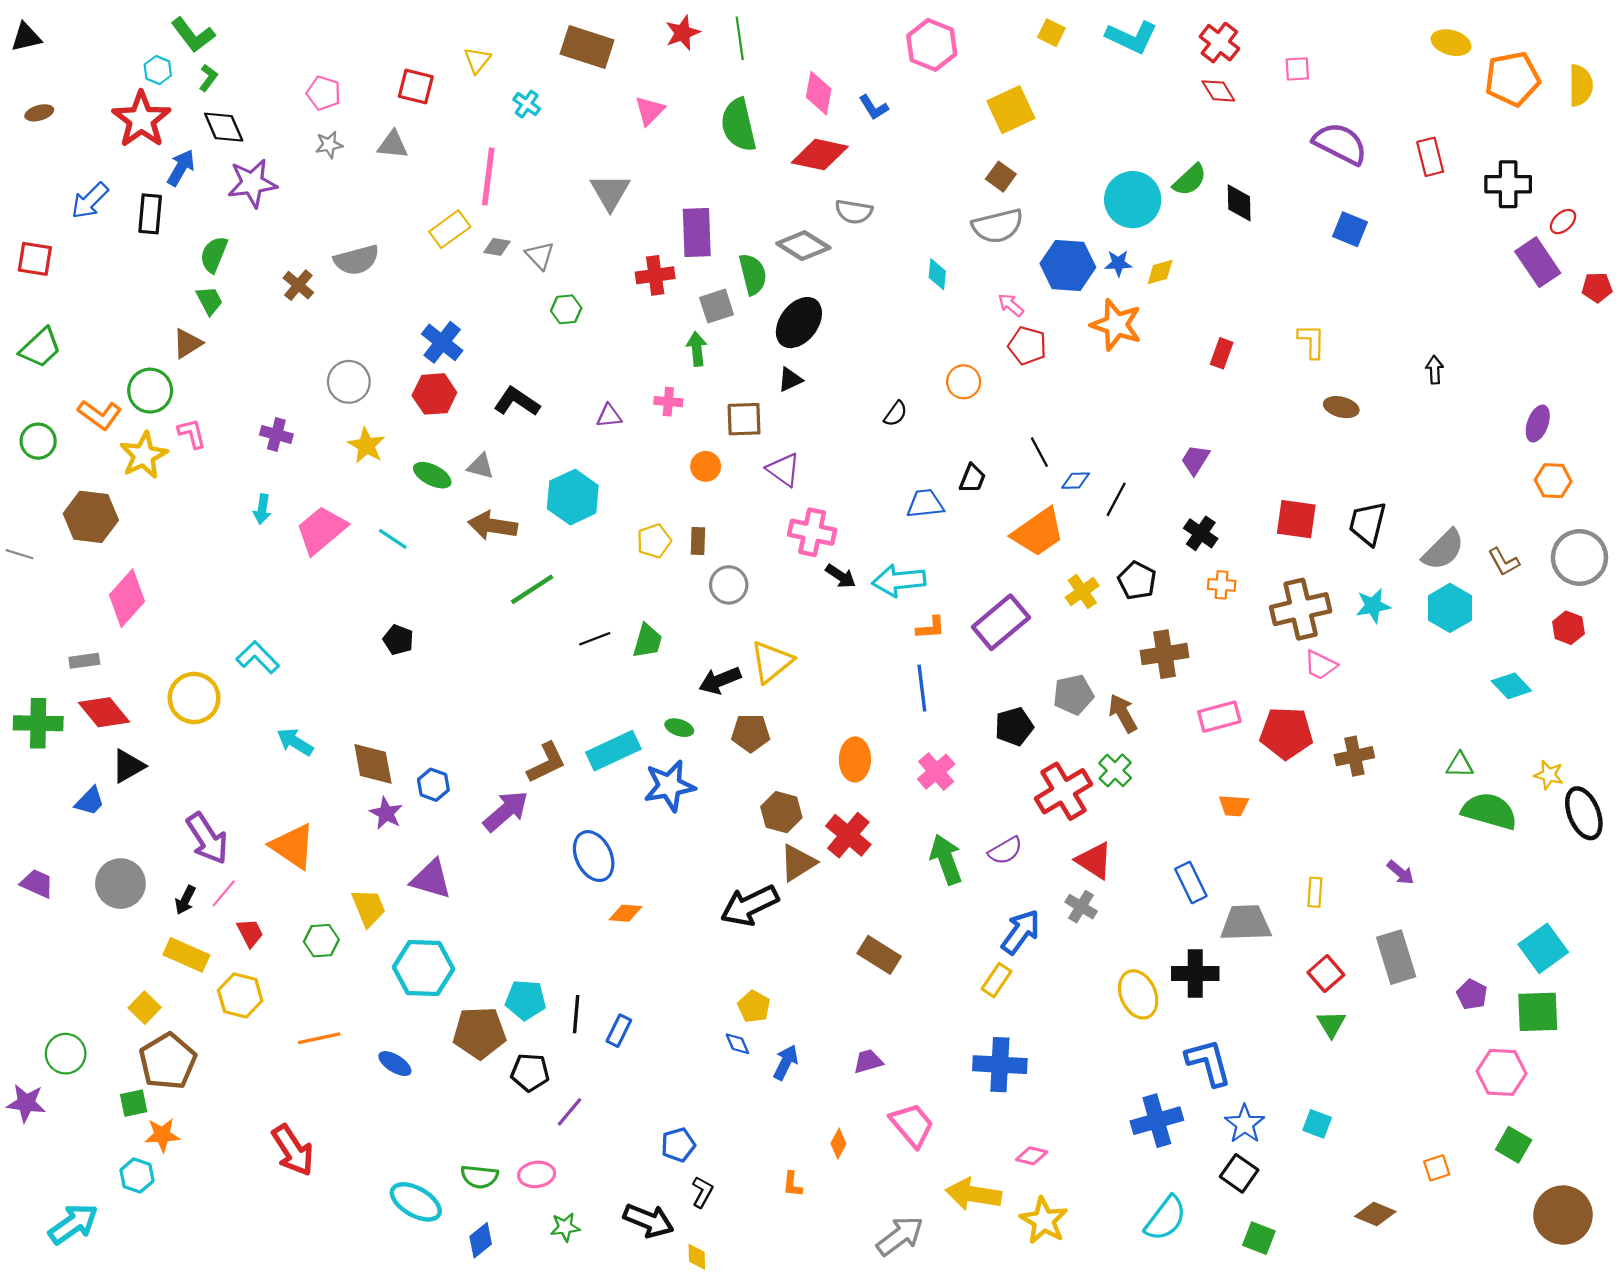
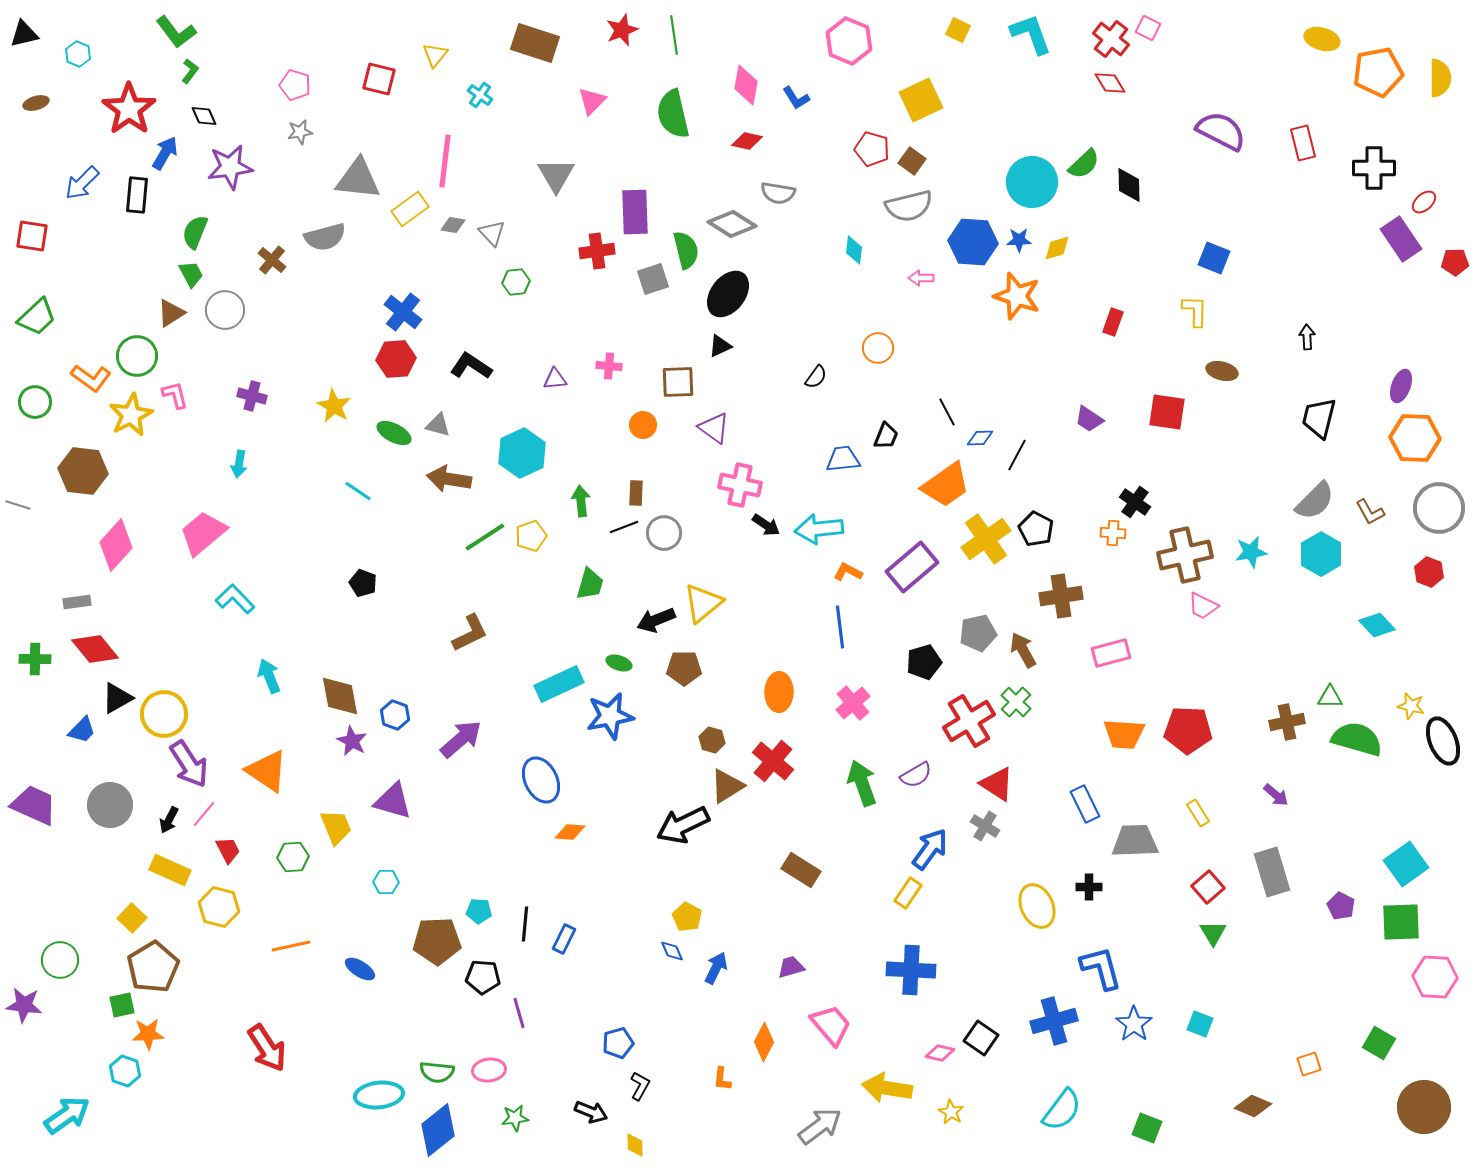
cyan L-shape: (1132, 37) -> (1031, 34), turned -135
pink square: (1297, 69) -> (1148, 28), moved, turned 30
cyan hexagon: (158, 70) -> (78, 54), moved
black diamond: (224, 127) -> (204, 116), size x0.7
gray triangle: (393, 145) -> (358, 179), moved, size x1.6
red diamond: (820, 155) -> (747, 141), size x0.6
blue square: (1350, 229) -> (1214, 258), moved
pink arrow: (1011, 305) -> (921, 278), turned -40
red pentagon: (1027, 346) -> (872, 149), moved
green arrow: (697, 349) -> (581, 501), moved
gray circle: (349, 382) -> (225, 310), moved
purple trapezoid: (1195, 460) -> (1089, 419), turned -88
orange hexagon: (1553, 481) -> (1415, 438), size x1.5
red square: (1296, 519) -> (1167, 412), moved
black trapezoid: (1368, 523) -> (1319, 418), moved
pink trapezoid: (321, 530) -> (203, 533), moved
black cross: (1201, 533) -> (1135, 502), moved
yellow pentagon: (654, 541) -> (531, 536), moved
yellow cross: (1082, 592) -> (986, 539), size x1.6
orange L-shape: (931, 628) -> (848, 572), turned -148
black line: (595, 639) -> (624, 527), moved
yellow circle: (194, 698) -> (164, 714), moved
green cross: (38, 723) -> (35, 659), size x0.7
red pentagon: (1286, 733) -> (1188, 730), moved
cyan arrow: (295, 742) -> (269, 676), turned 36
brown cross: (1354, 756) -> (1287, 722), moved
brown L-shape: (546, 763) -> (470, 633), moved
orange trapezoid: (1234, 806) -> (1124, 734), size x1.5
brown hexagon: (781, 812) -> (712, 740), size x0.7
purple trapezoid: (37, 884) -> (34, 805), size x1.5
yellow rectangle: (1315, 892) -> (1198, 813), turned -36
cyan hexagon: (423, 968) -> (386, 882), size x0.5
black cross: (1195, 974) -> (1089, 887), size x0.6
cyan pentagon: (526, 1000) -> (479, 911), size x0.7
pink hexagon: (1502, 1072) -> (1435, 977), moved
purple line: (569, 1112) -> (519, 1013), turned -56
orange diamond: (838, 1144) -> (764, 1042), size x1.4
black square: (1239, 1173) -> (981, 1038), moved
cyan ellipse: (416, 1202) -> (379, 1095), turned -36
black arrow: (649, 1221) -> (591, 1112), size x0.7
yellow star: (1044, 1221) -> (951, 1112), size x0.6
blue diamond: (481, 1240) -> (438, 1130), size x1.6

